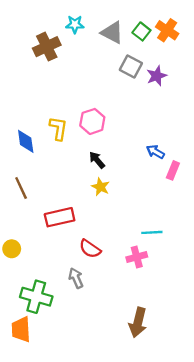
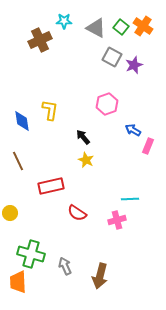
pink hexagon: (92, 121) -> (107, 104), moved
gray arrow: (76, 278) -> (65, 266), moved
brown arrow: (138, 322) -> (100, 276), moved

